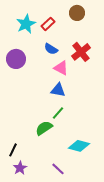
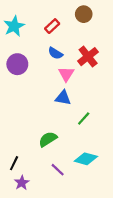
cyan star: (26, 24) -> (14, 26), moved
pink triangle: (61, 68) -> (66, 74), turned 35
green line: (58, 113) -> (84, 119), moved
purple line: (58, 169) -> (58, 170), moved

